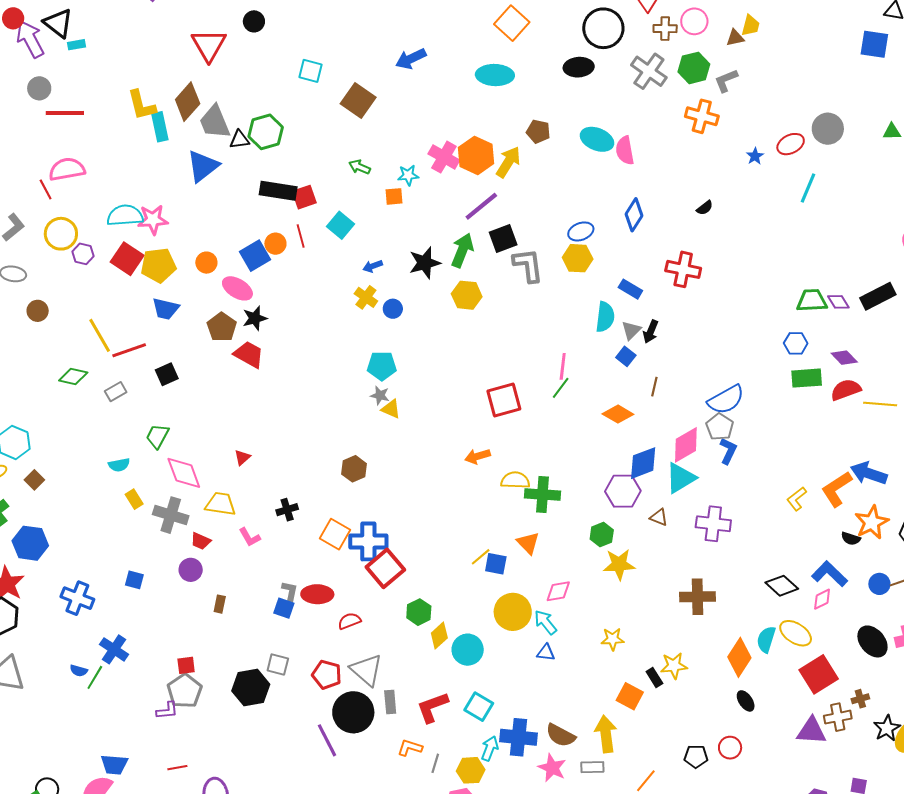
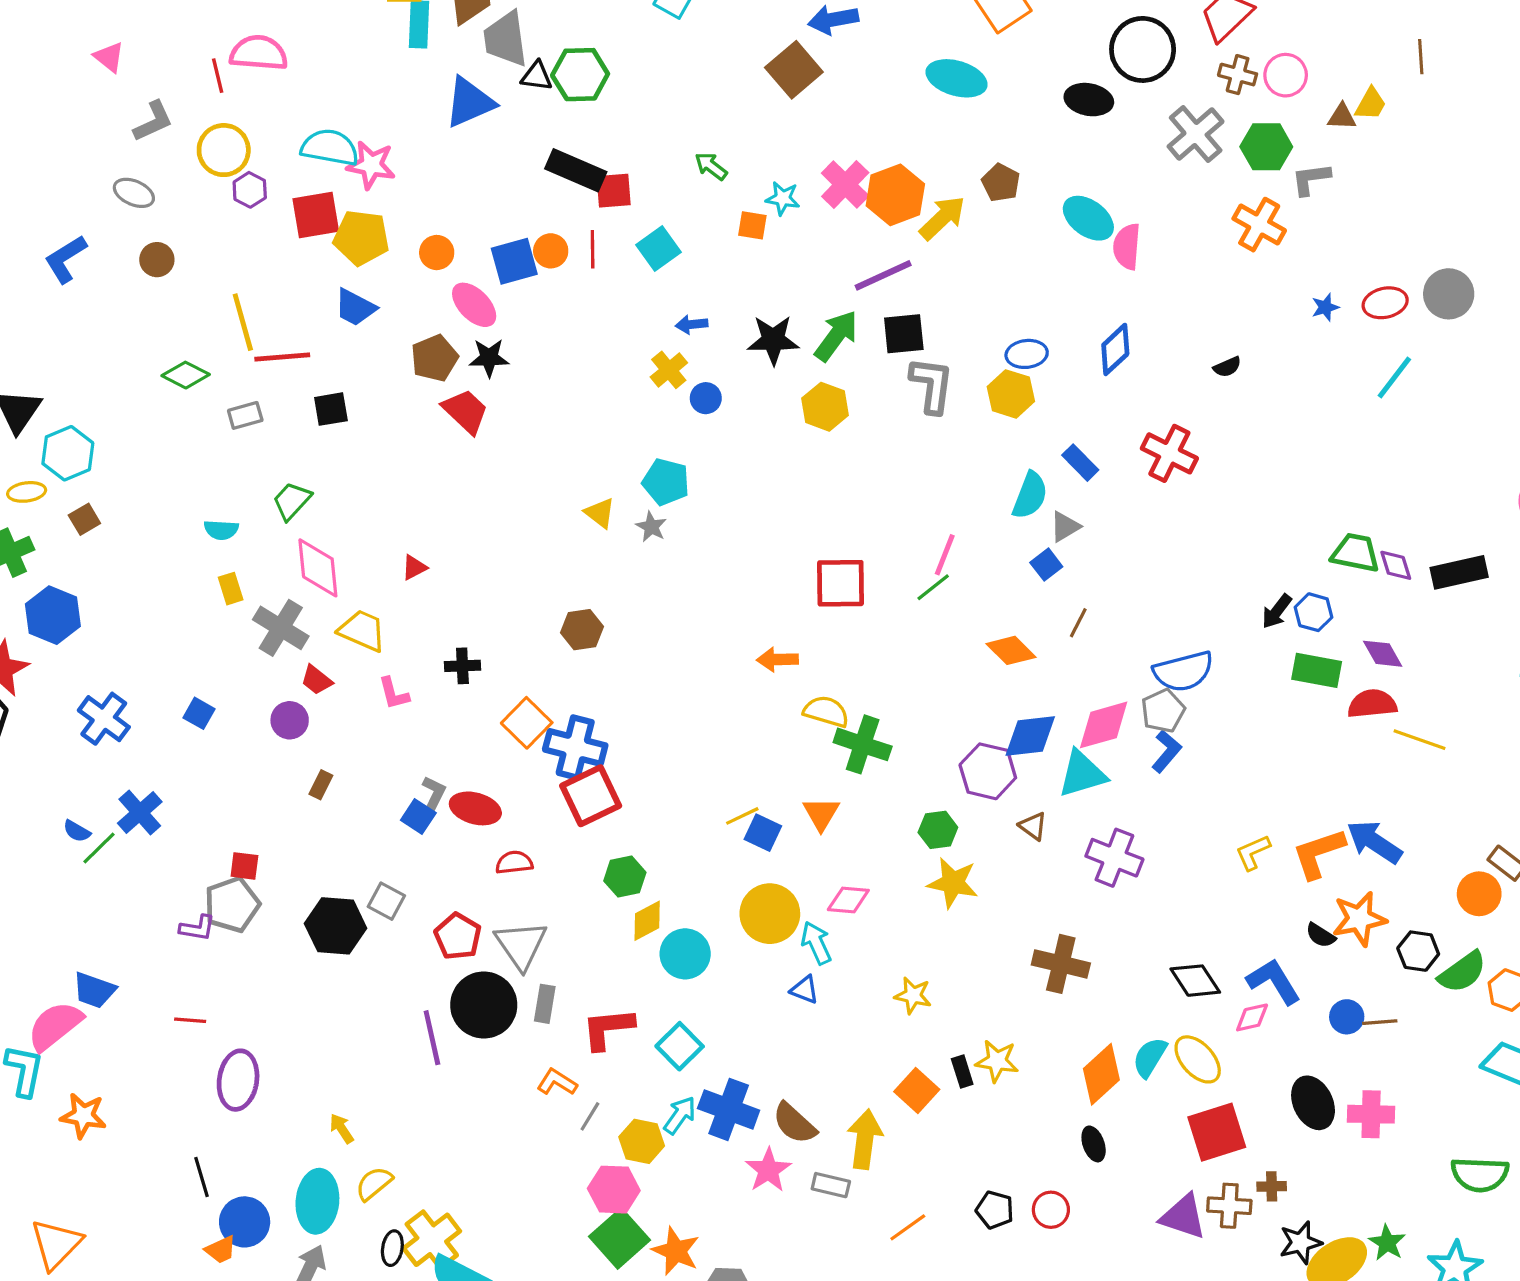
brown square: (358, 101) -> (794, 70), moved
red square: (127, 259) -> (316, 215), turned 32
black arrow: (651, 332) -> (1277, 611), moved
yellow triangle: (391, 409) -> (600, 513), moved

